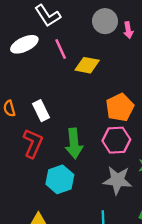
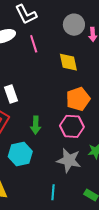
yellow diamond: (87, 65) -> (68, 62), moved, turned 60
green arrow: (74, 143) -> (36, 125), size x0.7

